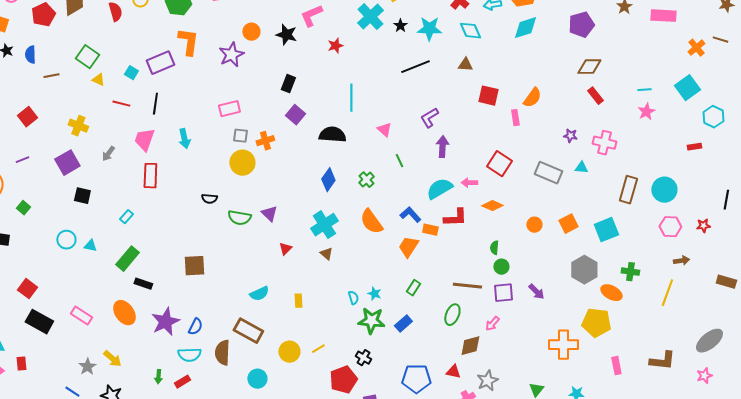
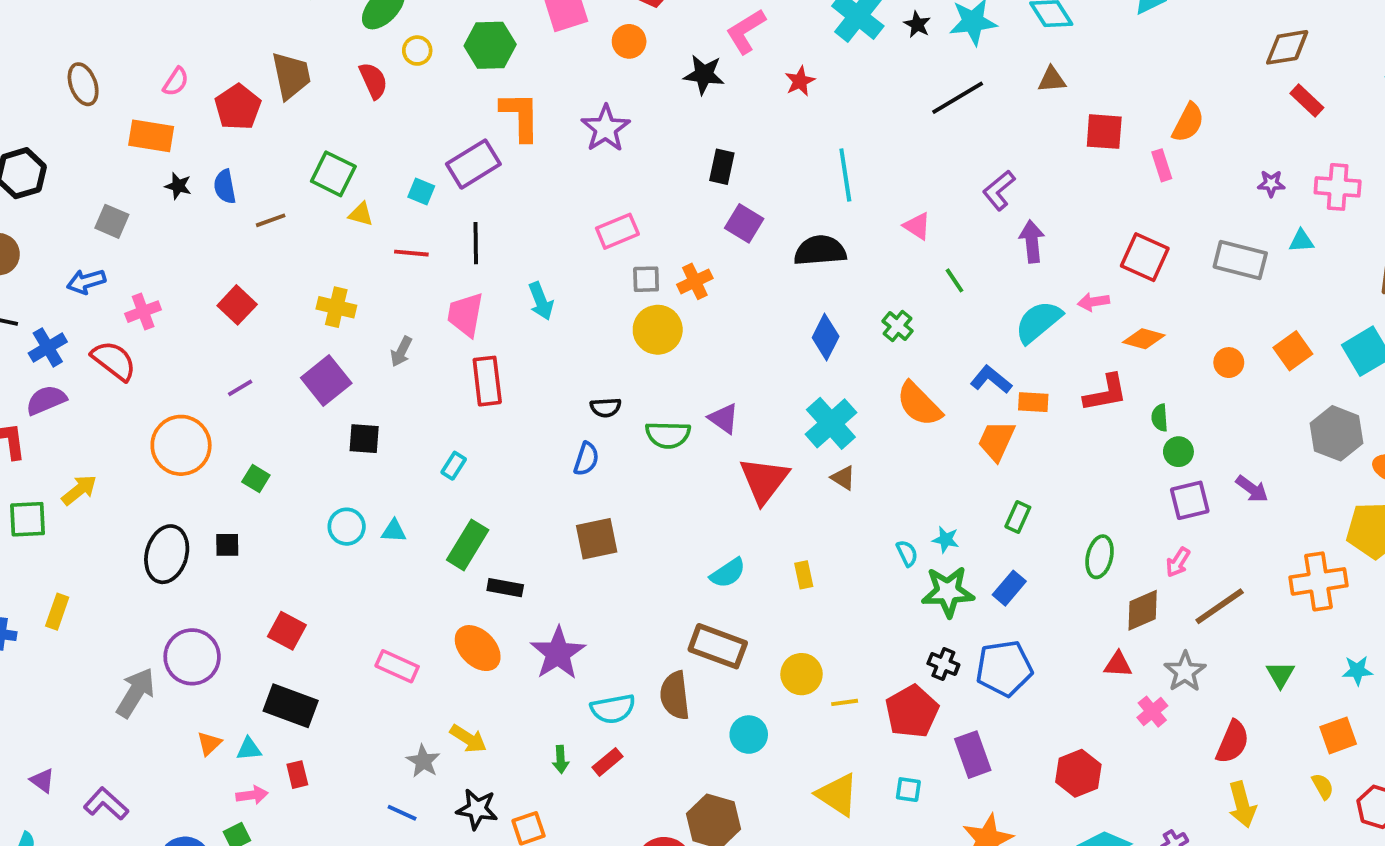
orange circle: (251, 32) -> (629, 41), moved
red L-shape: (455, 218) -> (1105, 393), moved
red triangle: (285, 249) -> (764, 480), size x2.0
brown line: (467, 286) -> (1220, 606), moved, turned -32
black rectangle: (39, 322) -> (291, 706), moved
blue semicircle: (195, 327) -> (586, 459), moved
yellow line: (318, 349) -> (845, 702), moved, turned 32
blue pentagon: (416, 379) -> (1004, 668), moved

